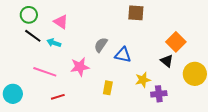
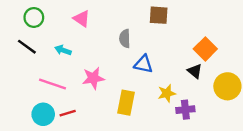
pink triangle: (61, 22) -> (82, 19), moved
black line: (33, 36) -> (27, 47), moved
gray semicircle: (101, 45) -> (125, 38), moved, turned -35
yellow rectangle: (108, 88) -> (126, 103), size x1.5
cyan circle: (13, 94) -> (43, 114), moved

